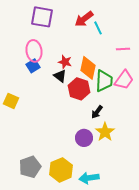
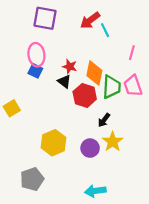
pink line: (123, 49) -> (132, 53), turned -72
blue square: (33, 66) -> (35, 71), turned -32
pink trapezoid: (124, 80) -> (133, 86), turned 125
yellow square: (11, 101) -> (12, 108), turned 35
yellow hexagon: (61, 170) -> (54, 143), moved

